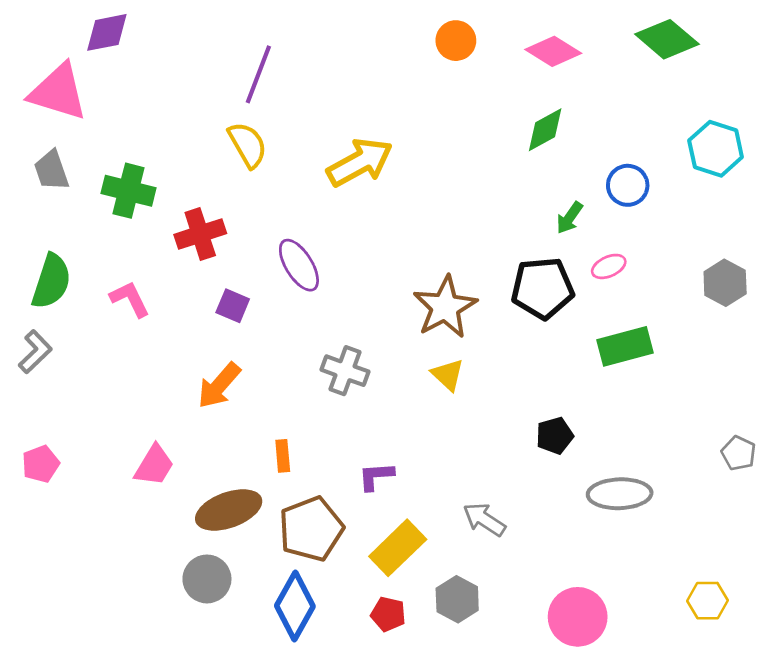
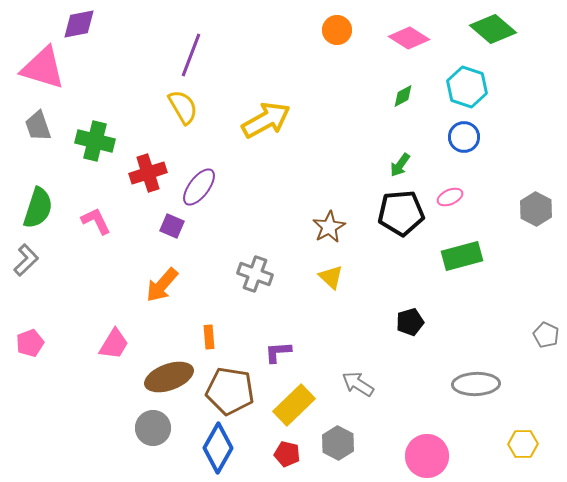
green diamond: (545, 130) -> (403, 96), size x0.7
cyan hexagon: (716, 149) -> (467, 87), moved
green arrow: (570, 218) -> (400, 165), moved
purple ellipse: (299, 265) -> (199, 187), moved, turned 69
brown star: (445, 307) -> (329, 227), size x0.7
gray ellipse: (620, 494) -> (476, 384), moved
brown pentagon: (311, 529) -> (230, 391), turned 30

